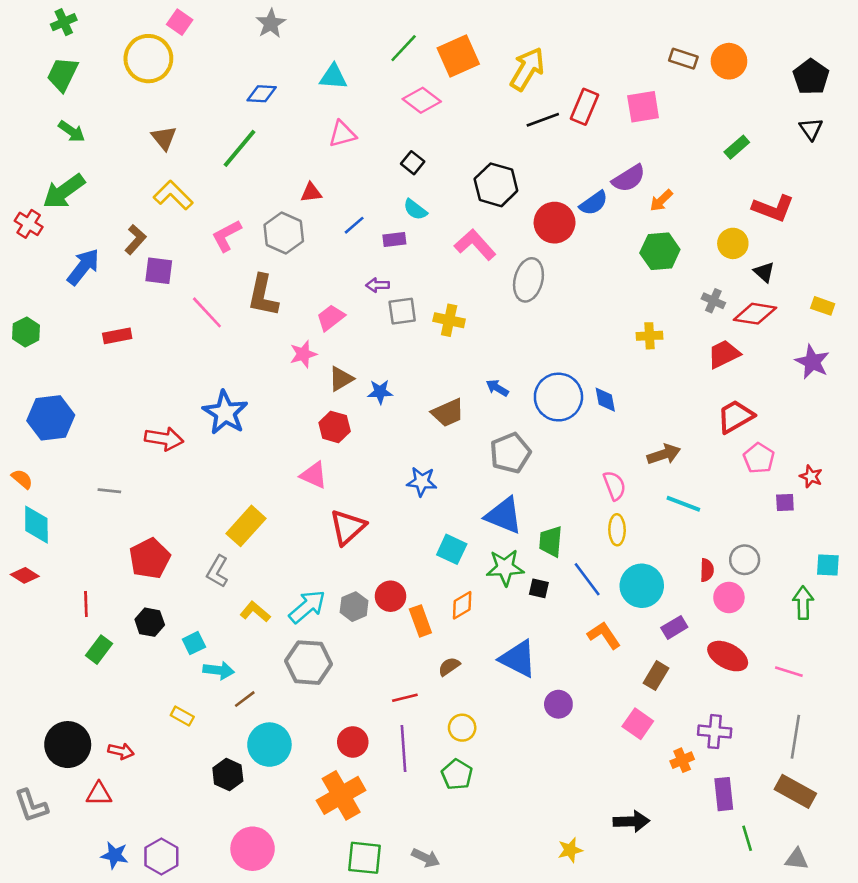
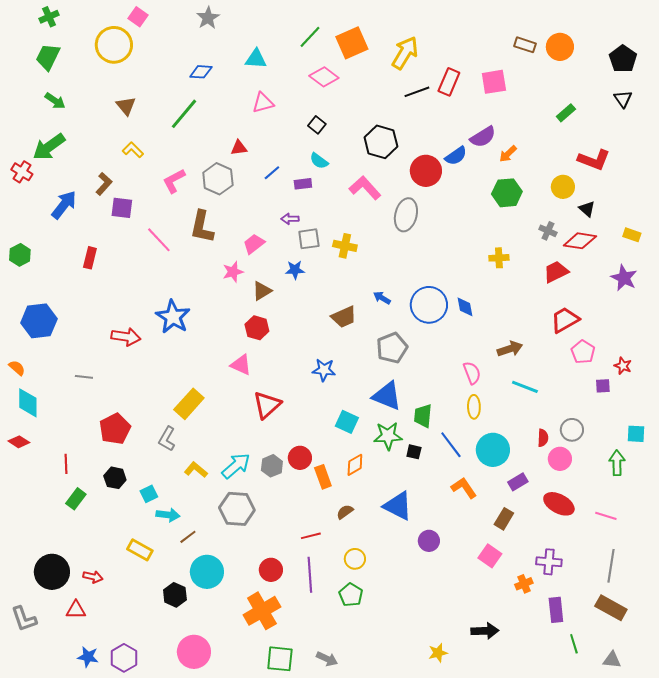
yellow L-shape: (173, 195) -> (133, 150), size x0.7
red rectangle: (117, 336) -> (90, 258), turned -65
blue star: (380, 392) -> (295, 270), moved
yellow rectangle: (182, 716) -> (140, 550), size x1.4

